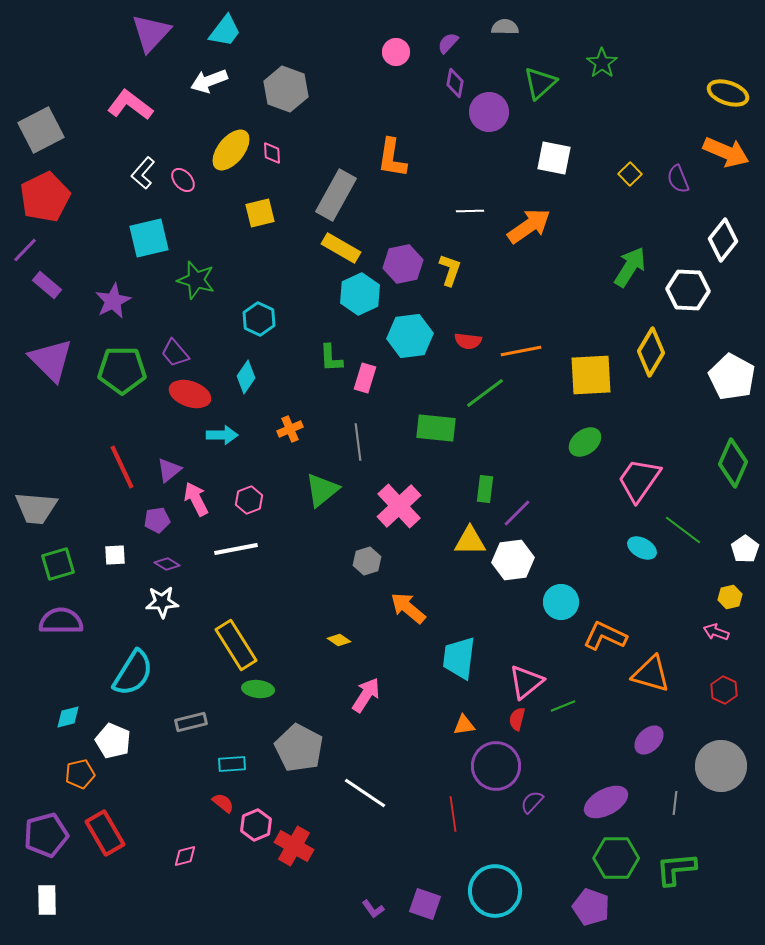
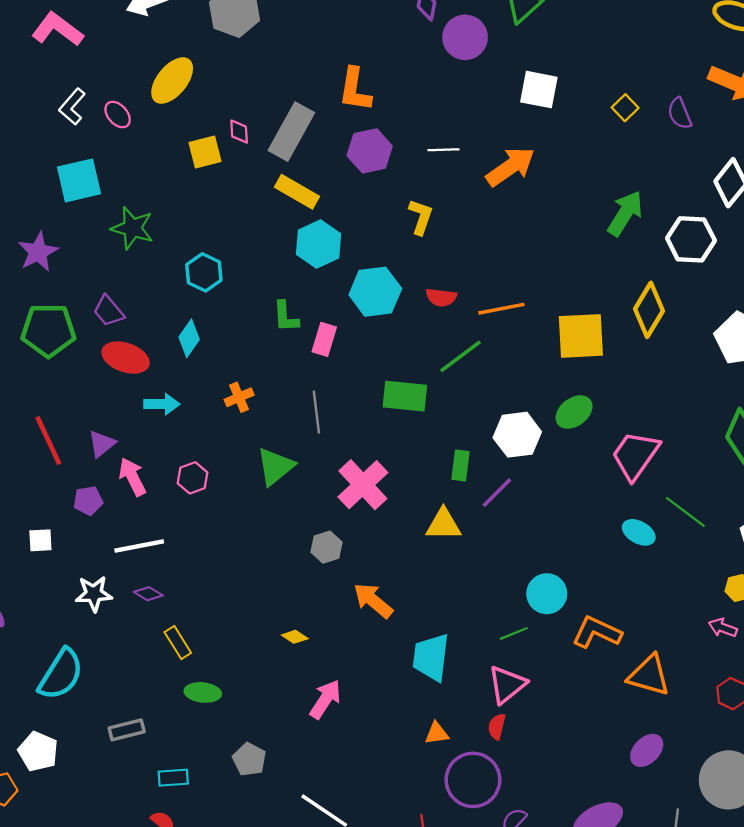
pink diamond: (272, 153) -> (239, 132), moved
purple hexagon: (403, 264) -> (370, 151), moved
white line: (236, 549) -> (139, 546), moved
white hexagon: (513, 560) -> (517, 435), moved
purple diamond: (167, 564) -> (148, 594), moved
yellow rectangle: (236, 645) -> (178, 643), size x0.6
green line: (563, 706) -> (514, 633), moved
gray pentagon: (299, 748) -> (249, 759), size x0.6

